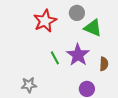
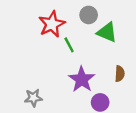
purple star: (78, 55) -> (82, 79), moved
green line: (55, 58) -> (69, 45), moved

